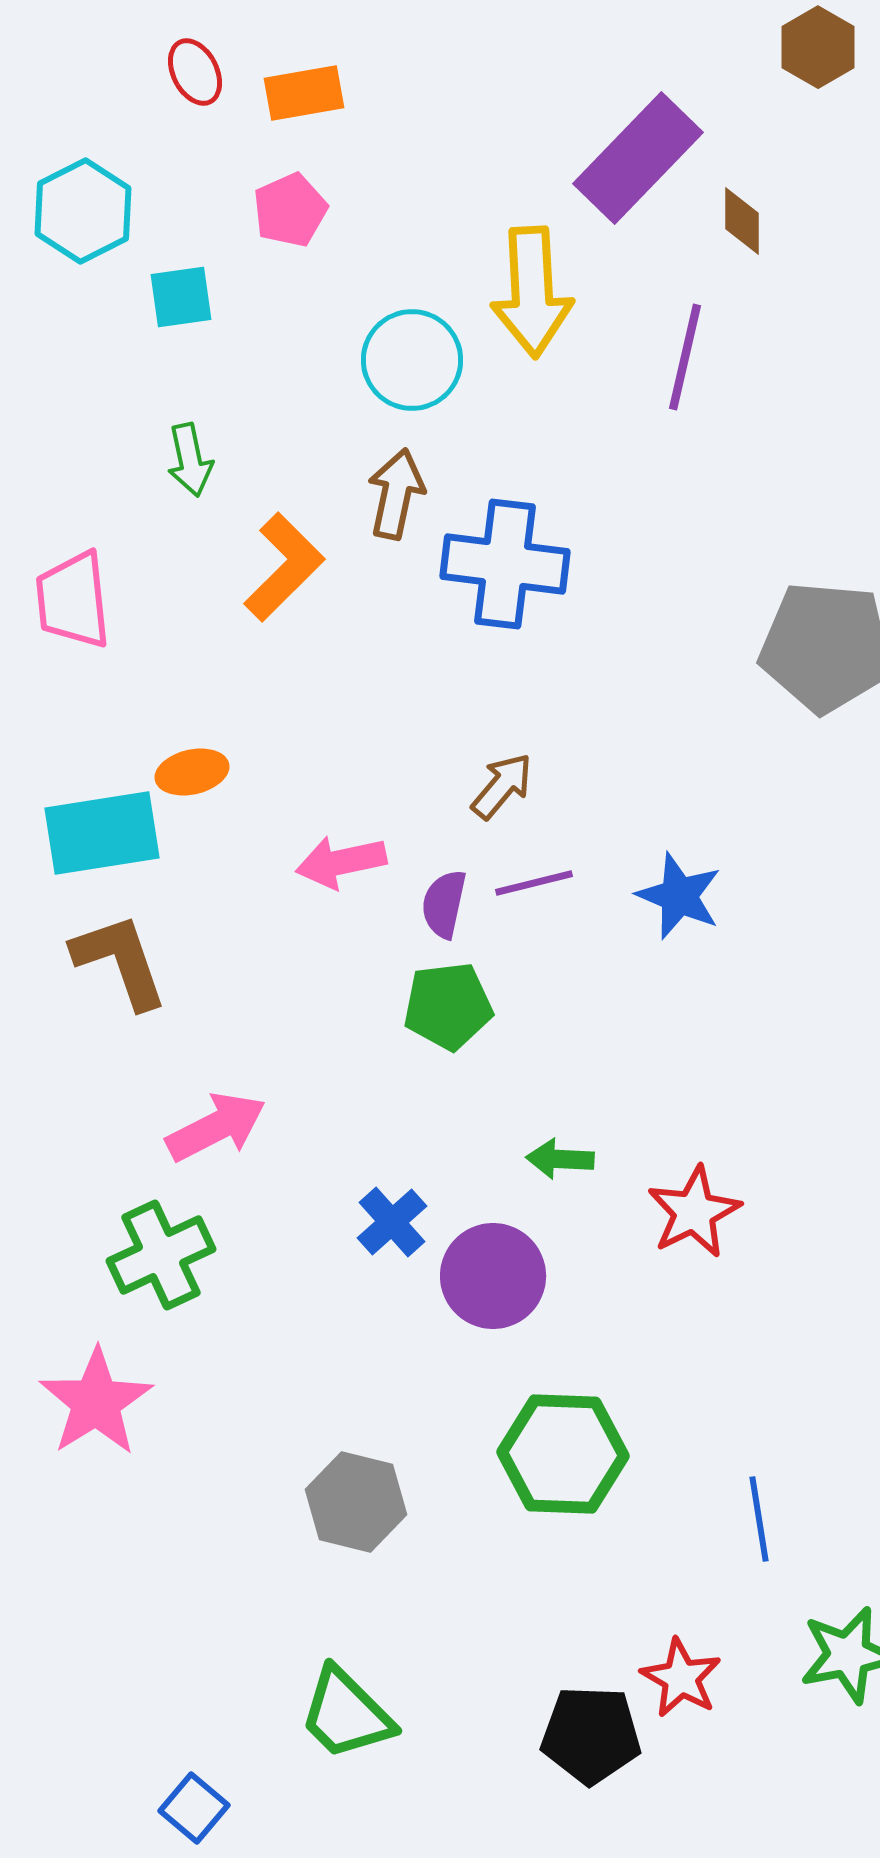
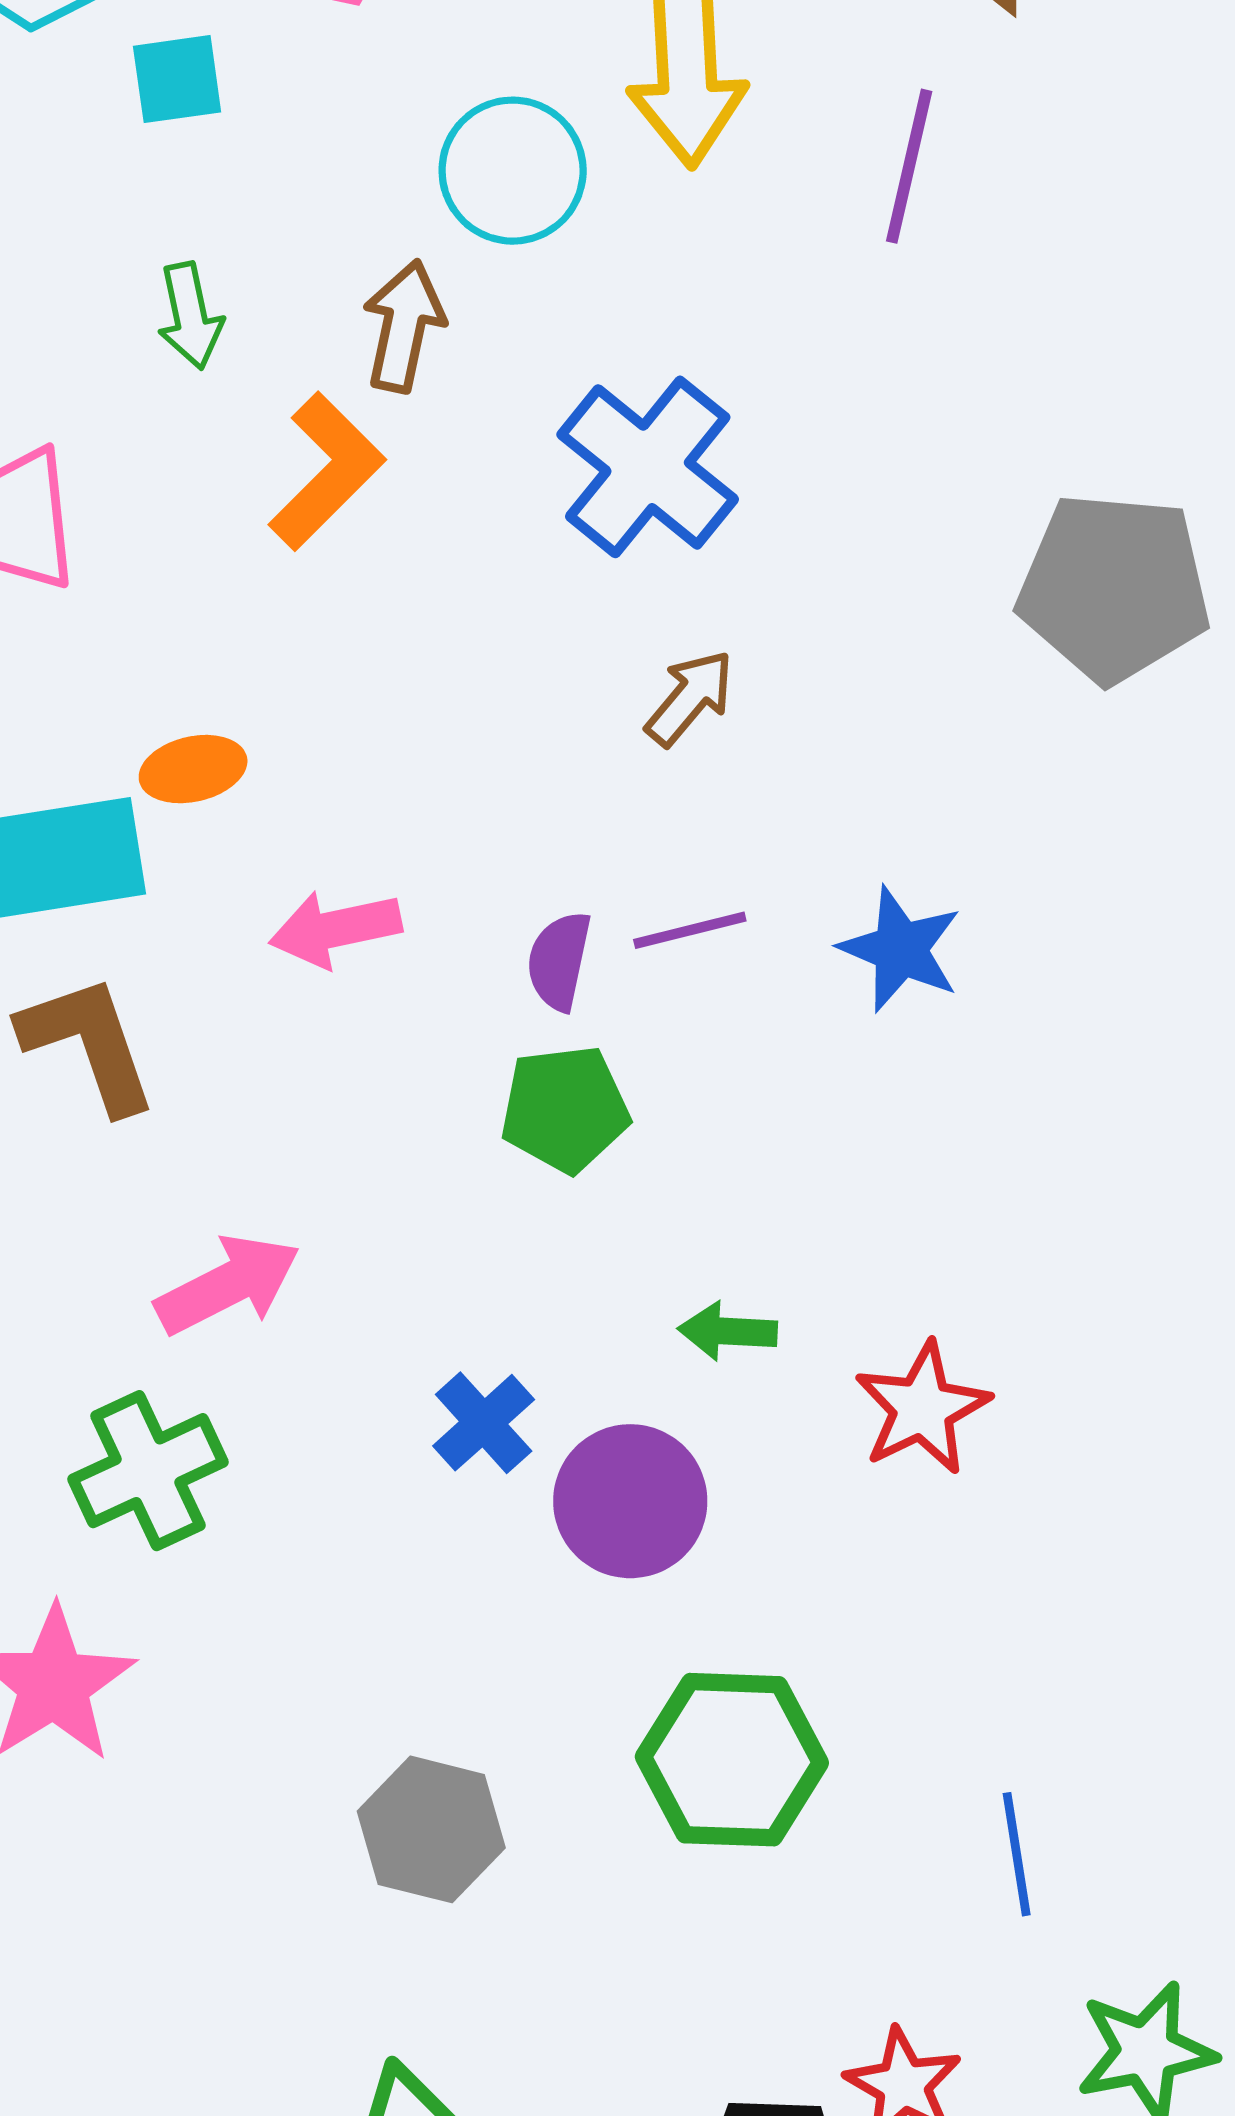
brown arrow: (396, 494) -> (404, 326), moved
blue cross: (505, 564) -> (648, 467), turned 32
brown arrow: (502, 786) -> (690, 698), moved
pink arrow: (341, 862) -> (335, 929), moved

